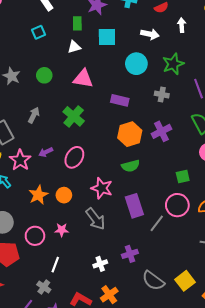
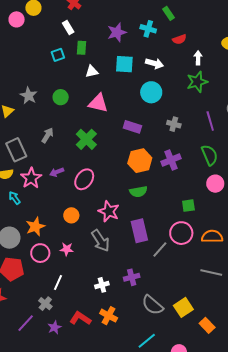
green rectangle: (77, 23) -> (82, 48), moved
white arrow: (150, 34) -> (154, 63), moved
green star: (173, 64) -> (197, 82), moved
orange star: (38, 195) -> (35, 227), moved
orange cross: (109, 295) -> (109, 316), turned -30

